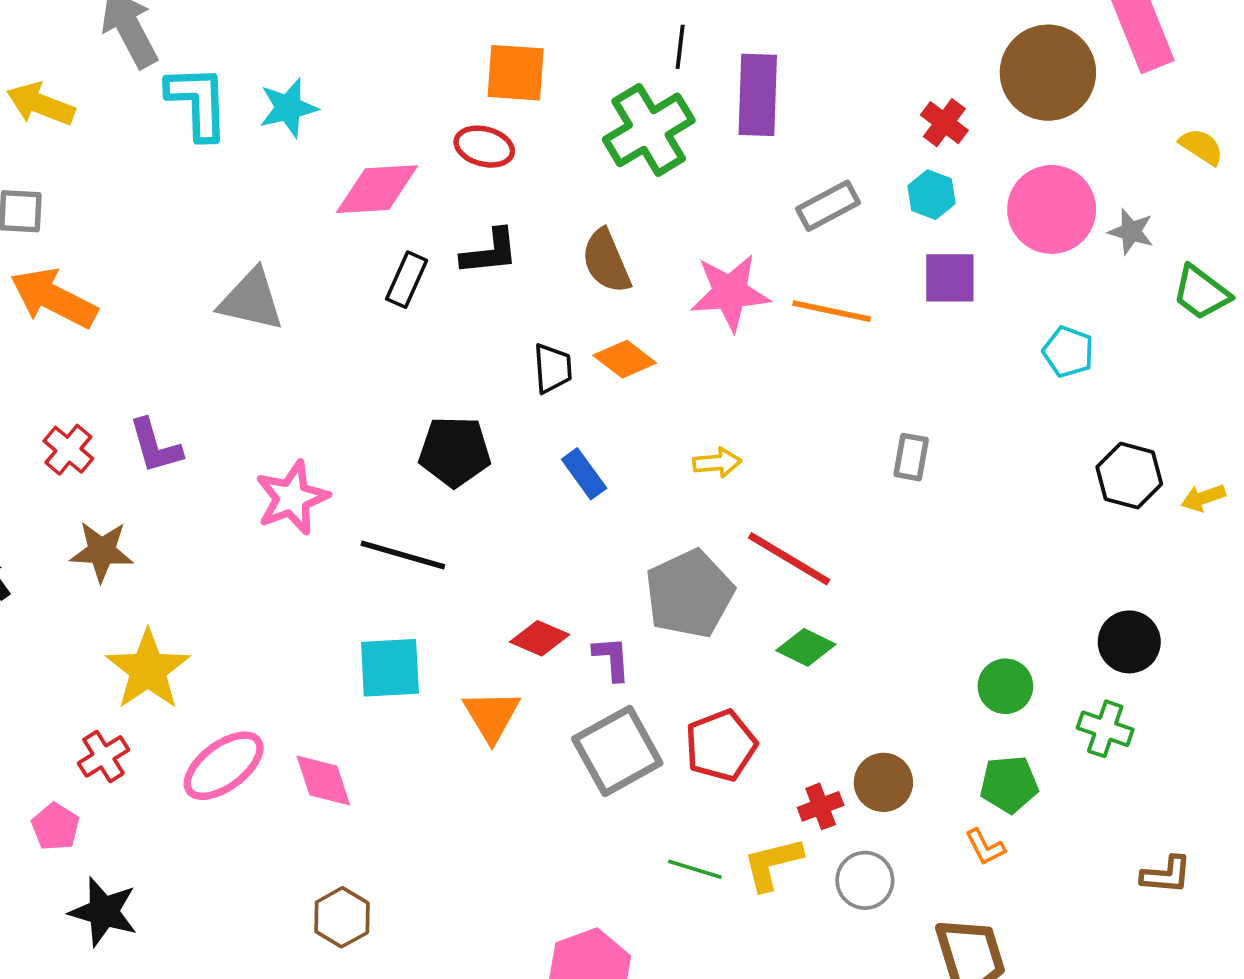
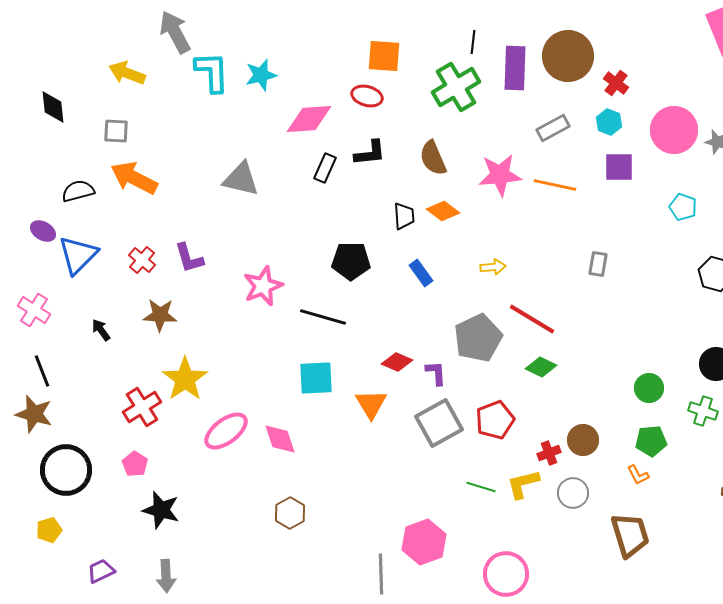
brown circle: (1048, 73) -> (568, 56), moved
red cross: (103, 756) -> (142, 407), moved, size x1.4

